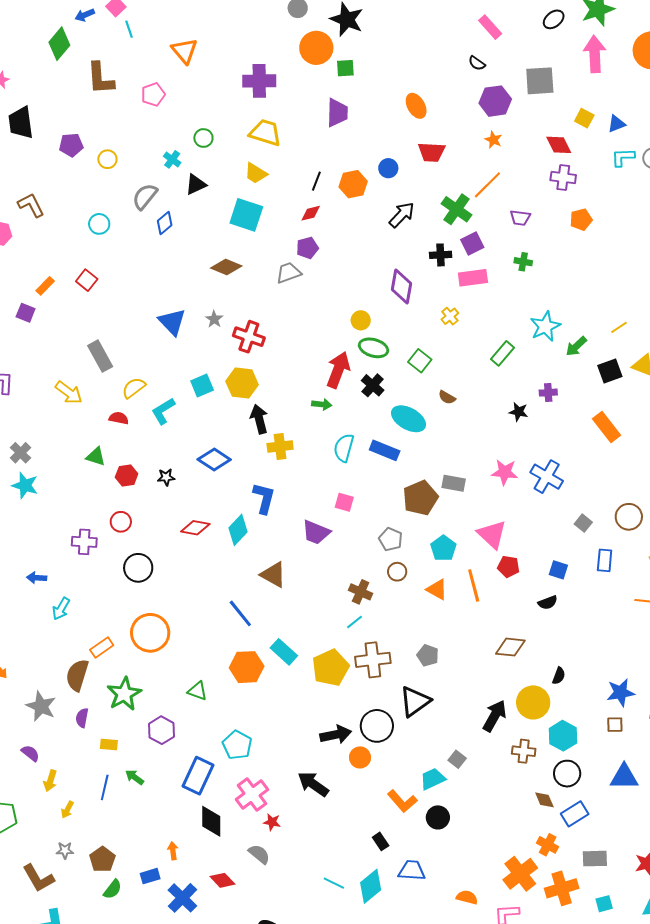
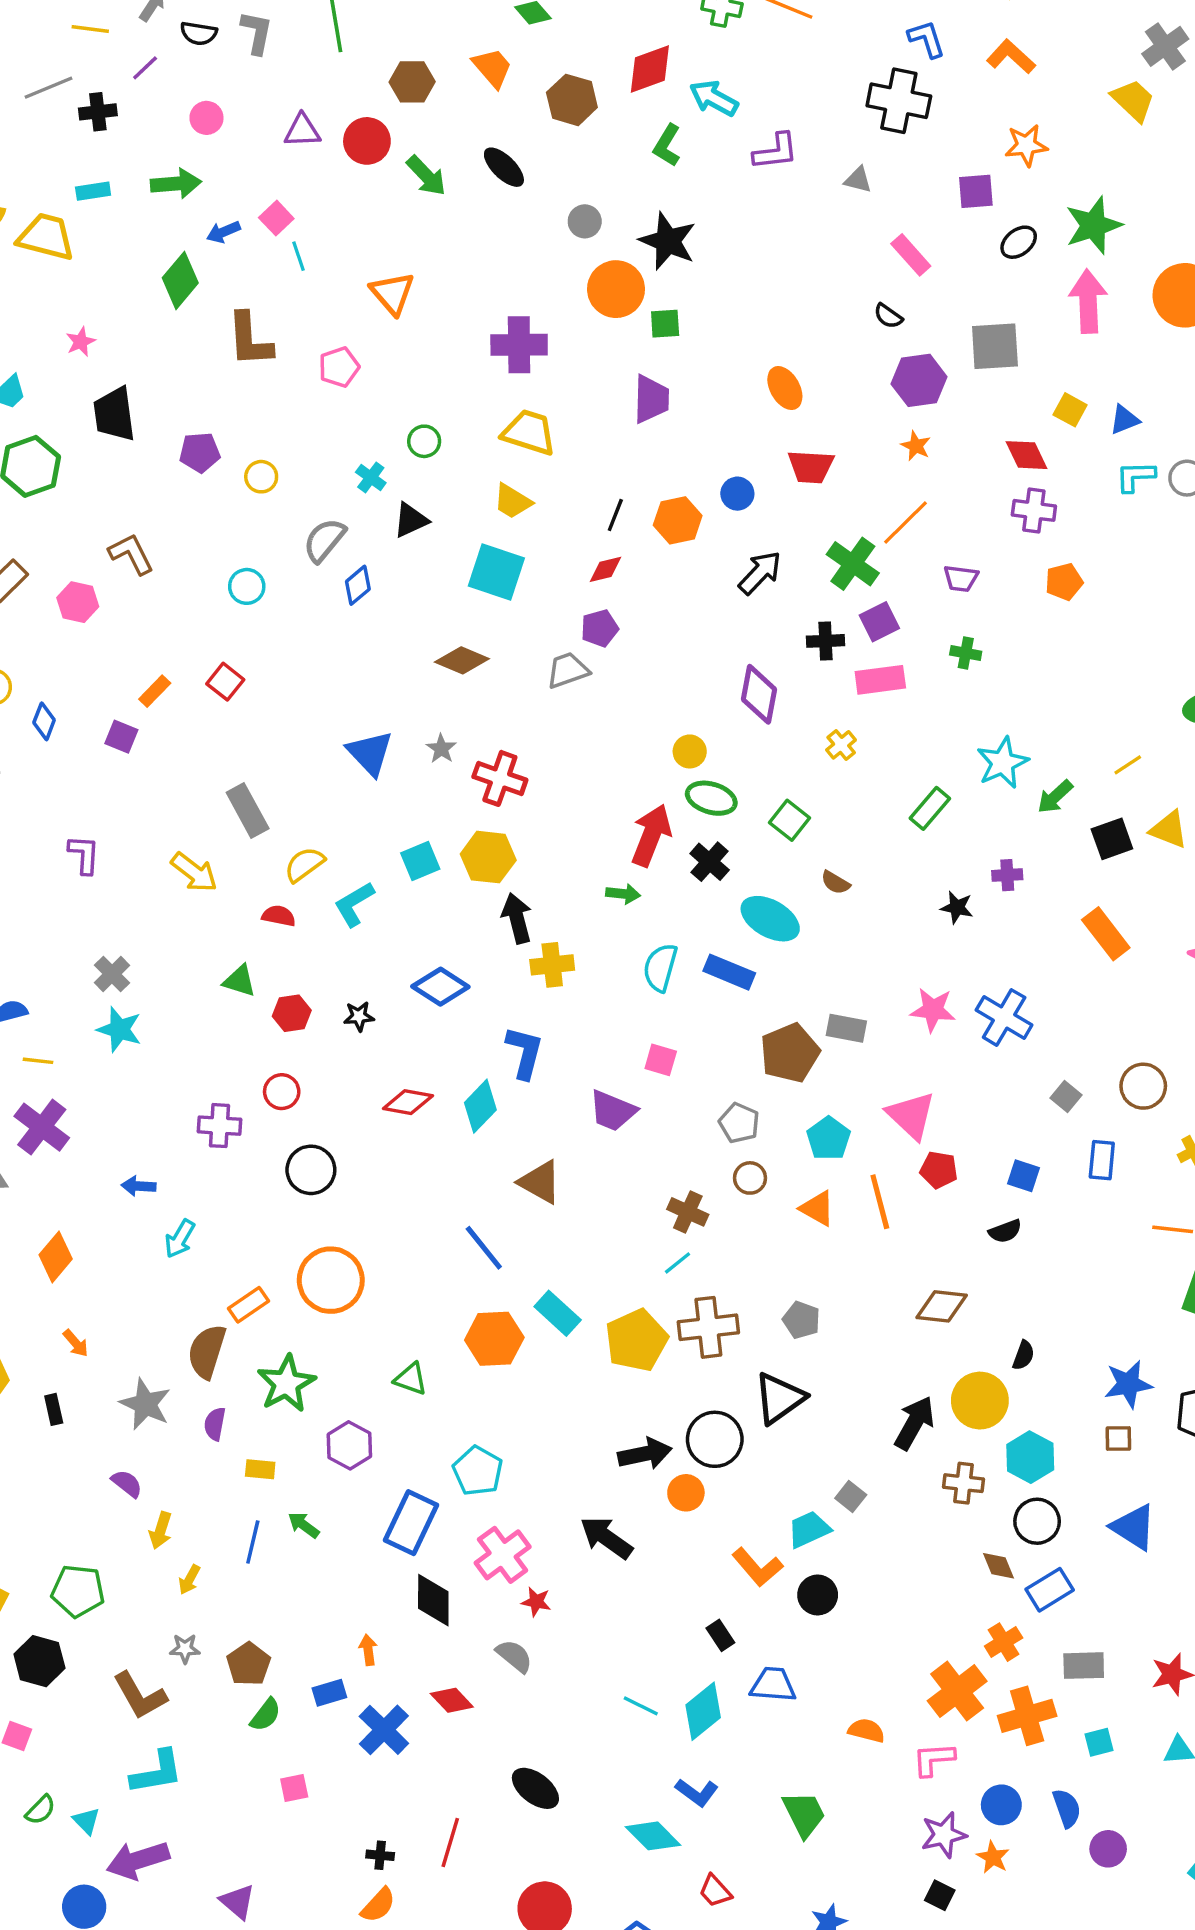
blue triangle: (624, 777) -> (1134, 1527), turned 32
orange cross: (548, 845) -> (1004, 1642), turned 30

